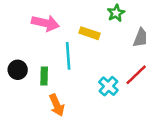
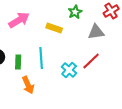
pink arrow: (45, 23) -> (19, 20), turned -45
cyan line: (68, 56) -> (41, 58), moved

